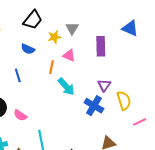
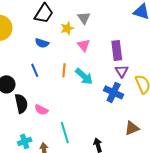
purple rectangle: (101, 46) -> (117, 51), moved
pink triangle: (69, 56) -> (84, 45), turned 32
orange line: (52, 67) -> (64, 70), moved

